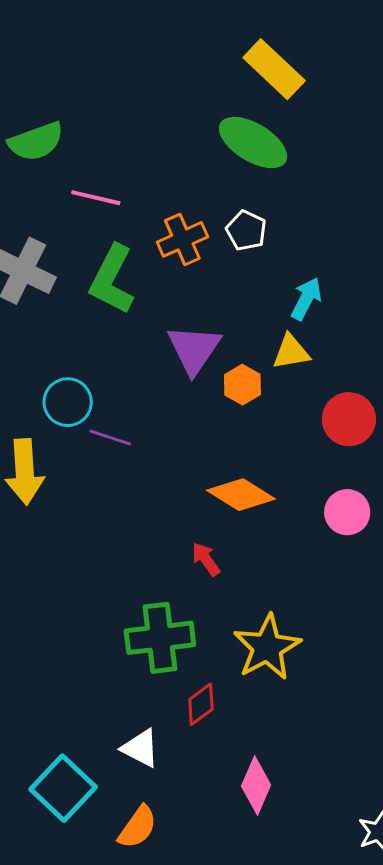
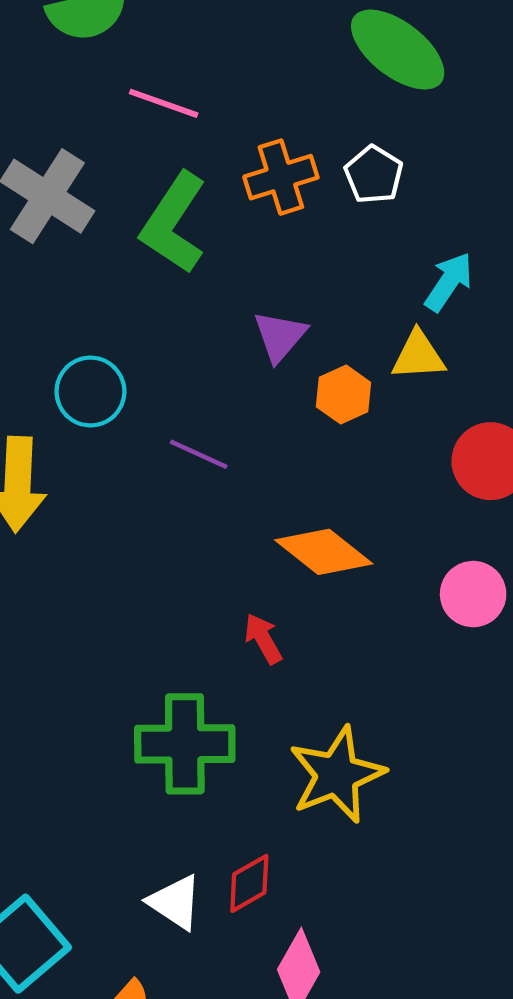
purple triangle: (194, 349) -> (280, 336), size x0.7
purple line: (110, 438) -> (199, 454), moved
red diamond: (201, 704) -> (249, 883), moved
white triangle: (140, 748) -> (175, 902), moved

